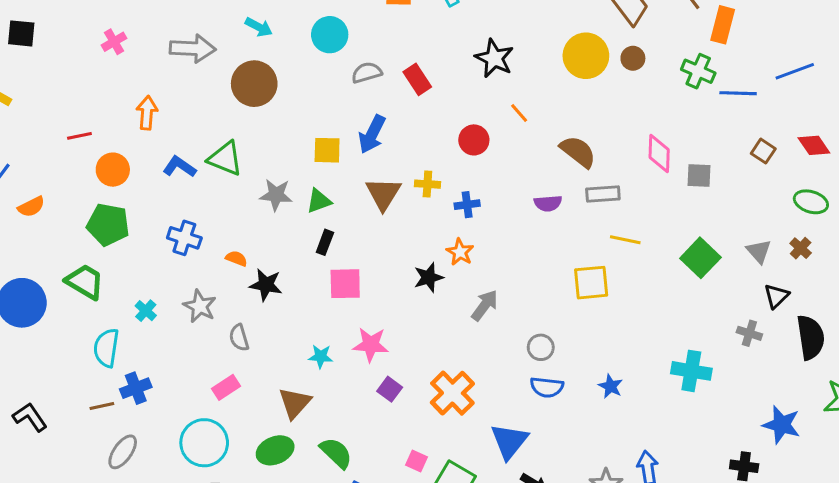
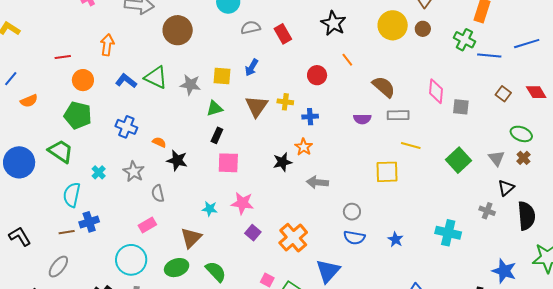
blue arrow: (372, 134) -> (252, 68), size x0.7
gray star: (276, 195) -> (190, 85), moved
green ellipse: (811, 202) -> (521, 134), moved
gray arrow: (485, 305) -> (317, 182), turned -125
gray ellipse: (123, 452) -> (58, 267), moved

